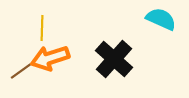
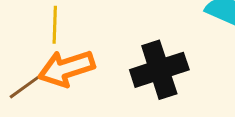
black cross: (114, 59) -> (159, 70), turned 30

